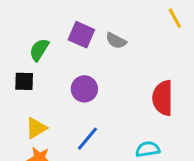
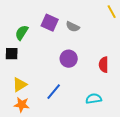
purple circle: (84, 89) -> (69, 59), moved
red semicircle: (163, 98) -> (104, 65), size x0.7

